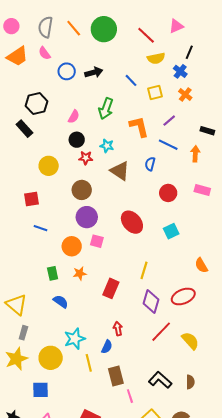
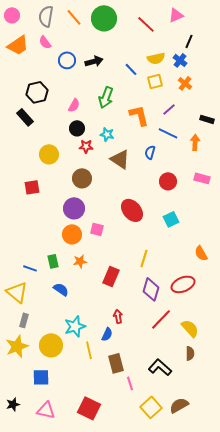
yellow semicircle: (156, 58) -> (156, 58), moved
purple circle: (87, 217) -> (74, 208), moved
blue line: (41, 228) -> (30, 268), moved
brown semicircle: (190, 382) -> (190, 353), moved

